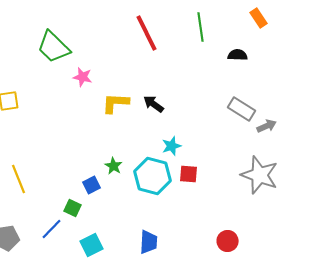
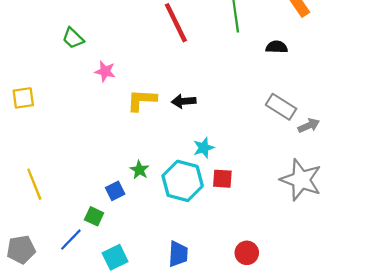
green trapezoid: (54, 47) -> (73, 38), size x0.6
black arrow: (154, 104) -> (184, 101), turned -40
red circle: (228, 241) -> (247, 253), moved

